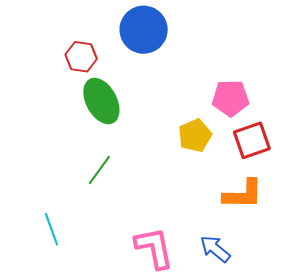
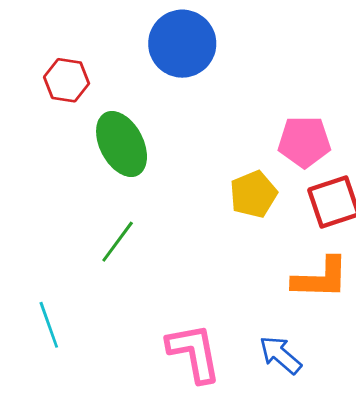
red hexagon: (81, 57) -> (67, 80), moved

